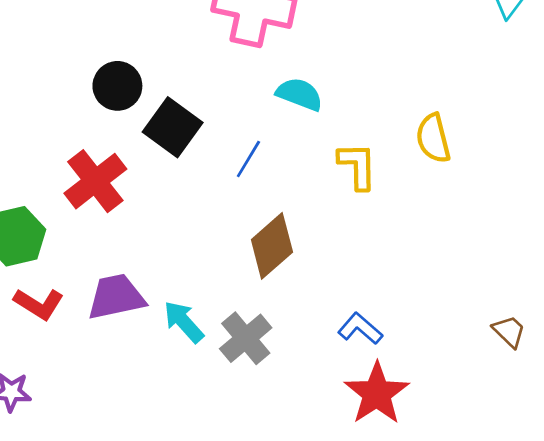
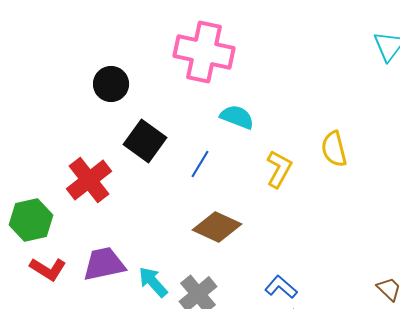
black circle: (117, 86) -> (111, 84), moved
yellow L-shape: (357, 166) -> (279, 169), turned 30
brown diamond: (272, 246) -> (217, 227), turned 66

